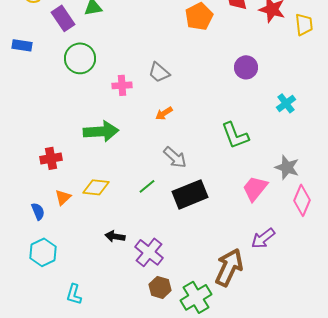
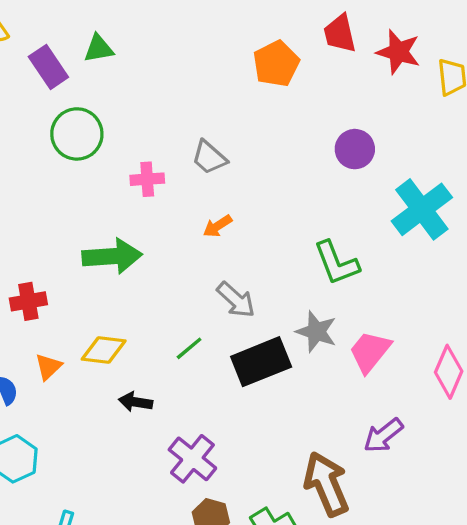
cyan cross: (286, 103) -> (422, 209), size x1.8
gray star: (287, 167) -> (316, 332), moved
black arrow: (115, 236) -> (135, 402), moved
brown arrow: (229, 267) -> (326, 484), turned -48

